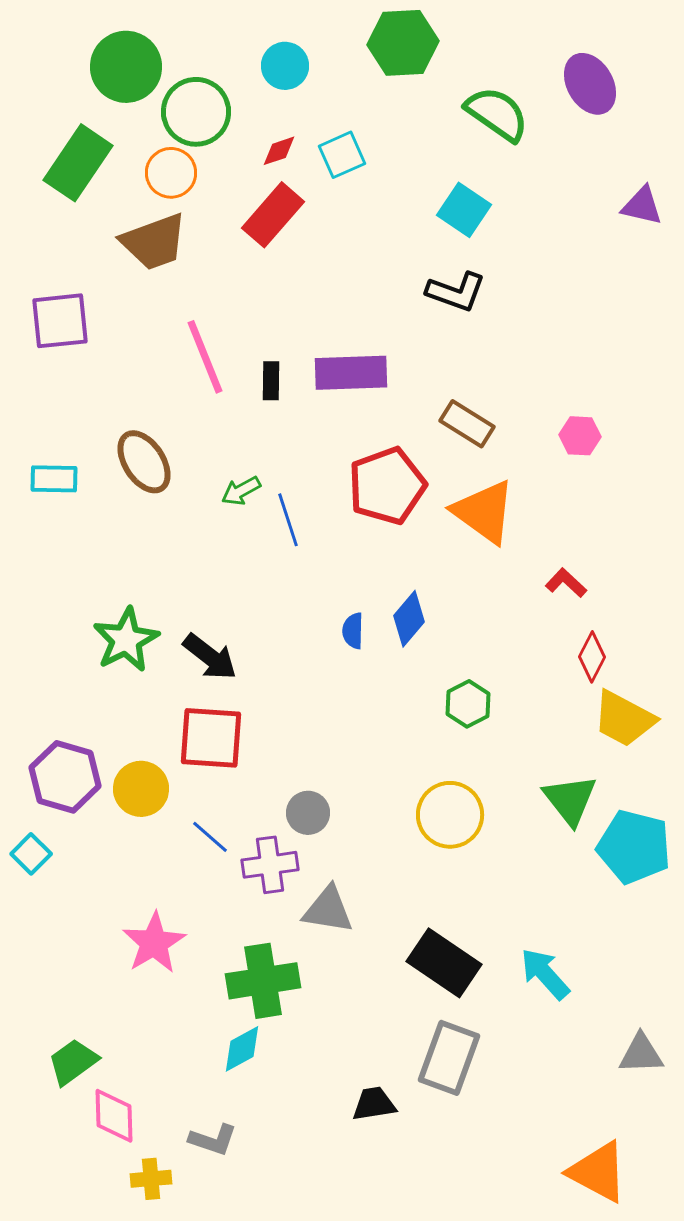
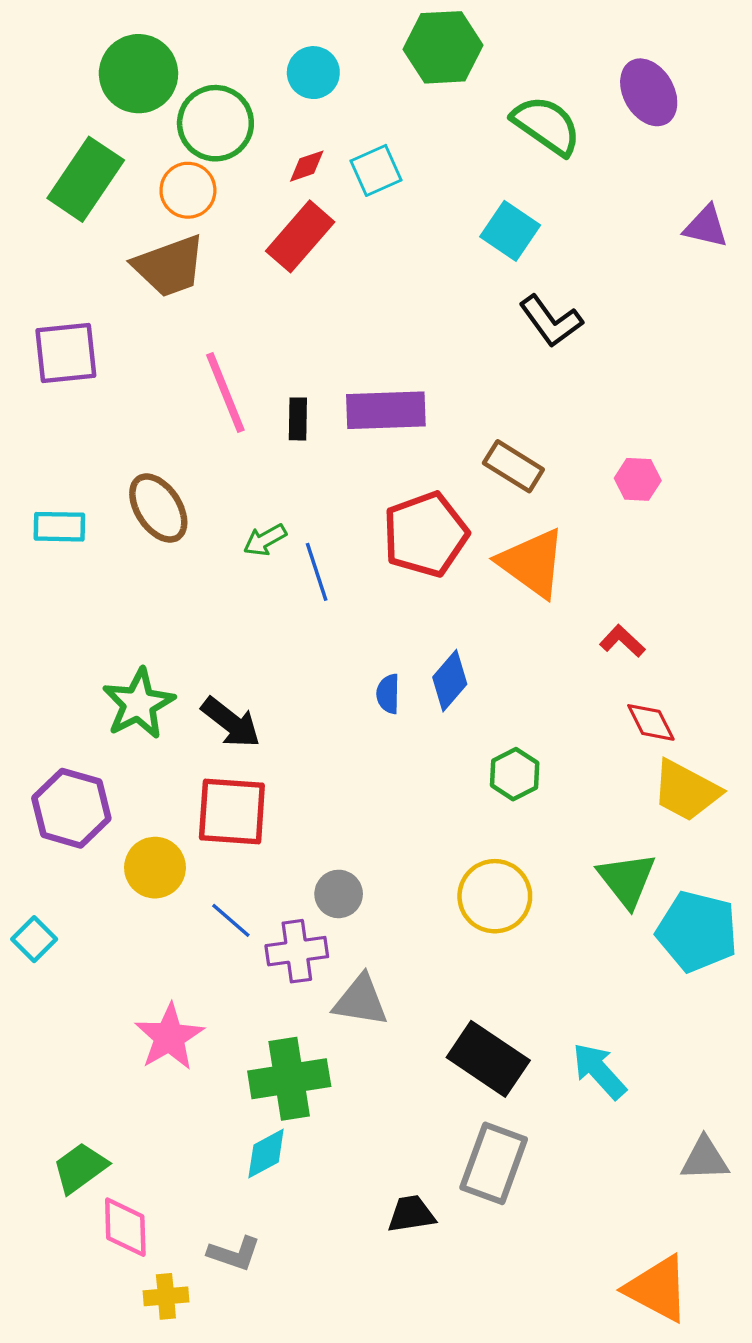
black L-shape: (456, 292) -> (551, 321), moved, turned 34
red diamond: (592, 657) -> (651, 722), turned -54
purple hexagon: (65, 777) -> (71, 808), moved

